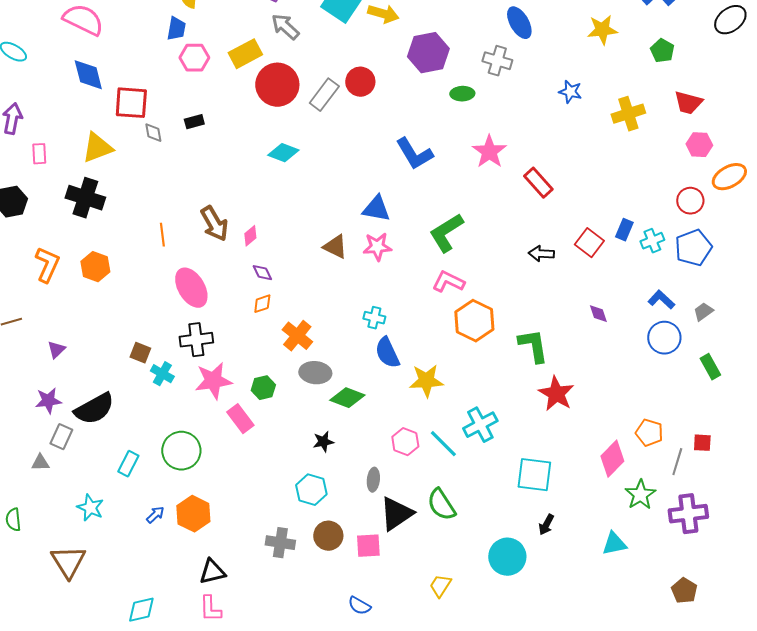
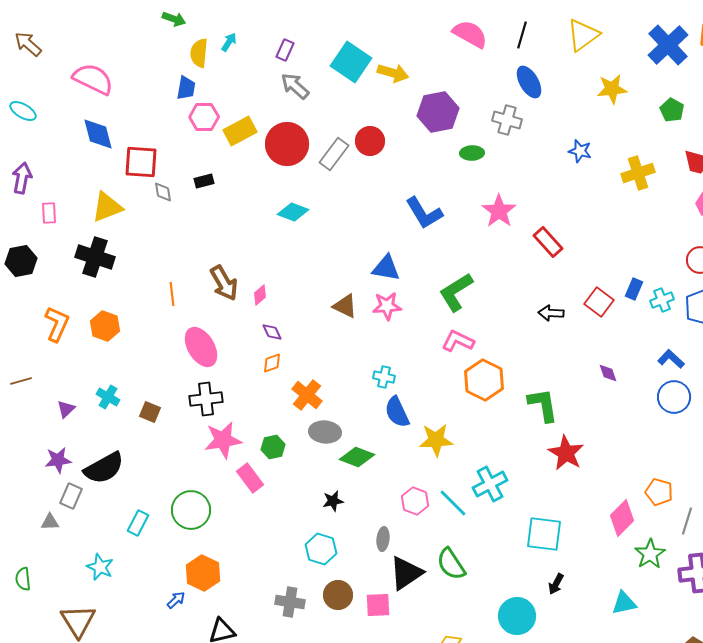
yellow rectangle: (245, 54) -> (240, 131), moved
cyan cross: (162, 374) -> (108, 397), moved
blue arrow: (155, 515) -> (176, 600), moved

